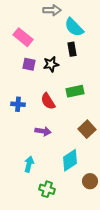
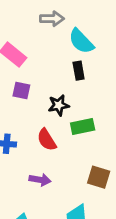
black star: (51, 64) -> (59, 105), moved
brown square: (87, 129) -> (99, 177), turned -30

